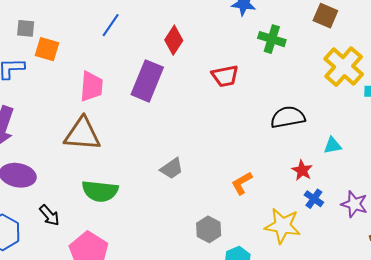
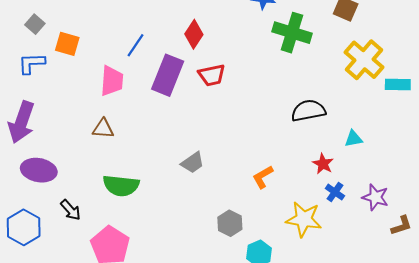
blue line: (111, 25) -> (136, 45), moved
gray square: (26, 28) -> (35, 24), moved, turned 36
green cross: (272, 39) -> (292, 33), size x1.4
red trapezoid: (225, 76) -> (212, 75), moved
brown triangle: (82, 134) -> (103, 129), size x0.6

